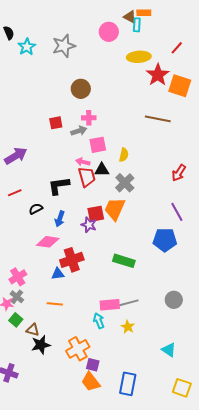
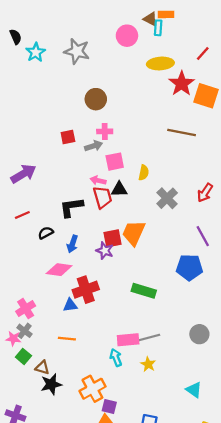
gray star: (64, 46) -> (77, 51), turned 30
gray cross: (125, 183) -> (167, 198), moved

